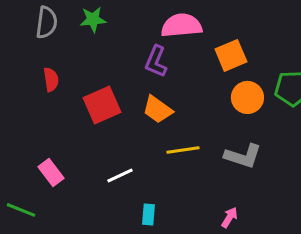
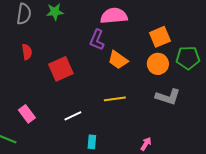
orange square: (231, 55) -> (160, 37), moved
orange trapezoid: (157, 109) -> (118, 60), moved
gray L-shape: (243, 156) -> (168, 97), moved

